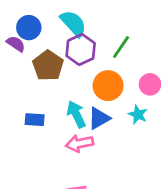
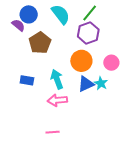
green line: (121, 47) -> (90, 13), moved
purple hexagon: (81, 50) -> (88, 33), moved
blue triangle: (99, 118) -> (86, 84), moved

